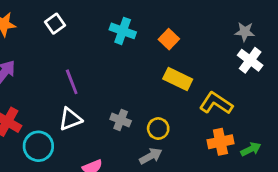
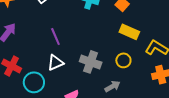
gray cross: (121, 120) -> (91, 62), size x1.5
yellow circle: (158, 129) -> (123, 60), moved

